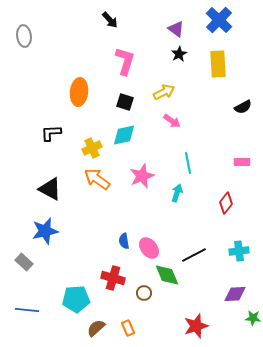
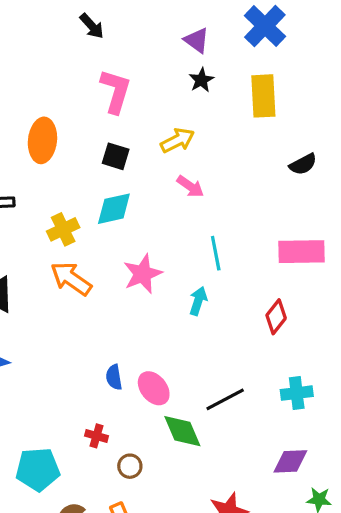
pink rectangle: (242, 162) -> (301, 252), size x1.8
red cross: (113, 278) -> (97, 436), size x0.6
brown circle: (144, 293) -> (130, 466), moved

